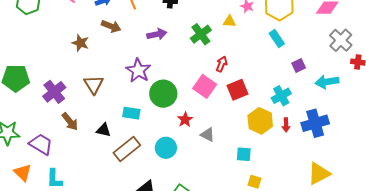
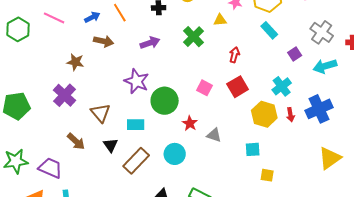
gray cross: (341, 40) -> (322, 32), moved
red arrow: (222, 64) -> (234, 55), moved
brown triangle: (94, 85) -> (100, 113), moved
pink square: (205, 86) -> (204, 88), size x0.7
purple cross: (54, 92) -> (65, 95), moved
black triangle: (104, 130) -> (111, 145), turned 49

